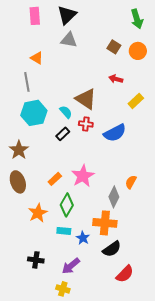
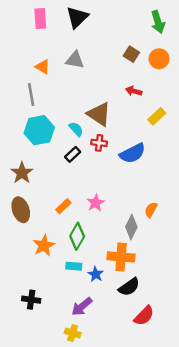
gray triangle: (69, 40) -> (75, 60), moved
pink star: (83, 176) -> (96, 203), size x0.7
black cross: (36, 260) -> (31, 300), moved

